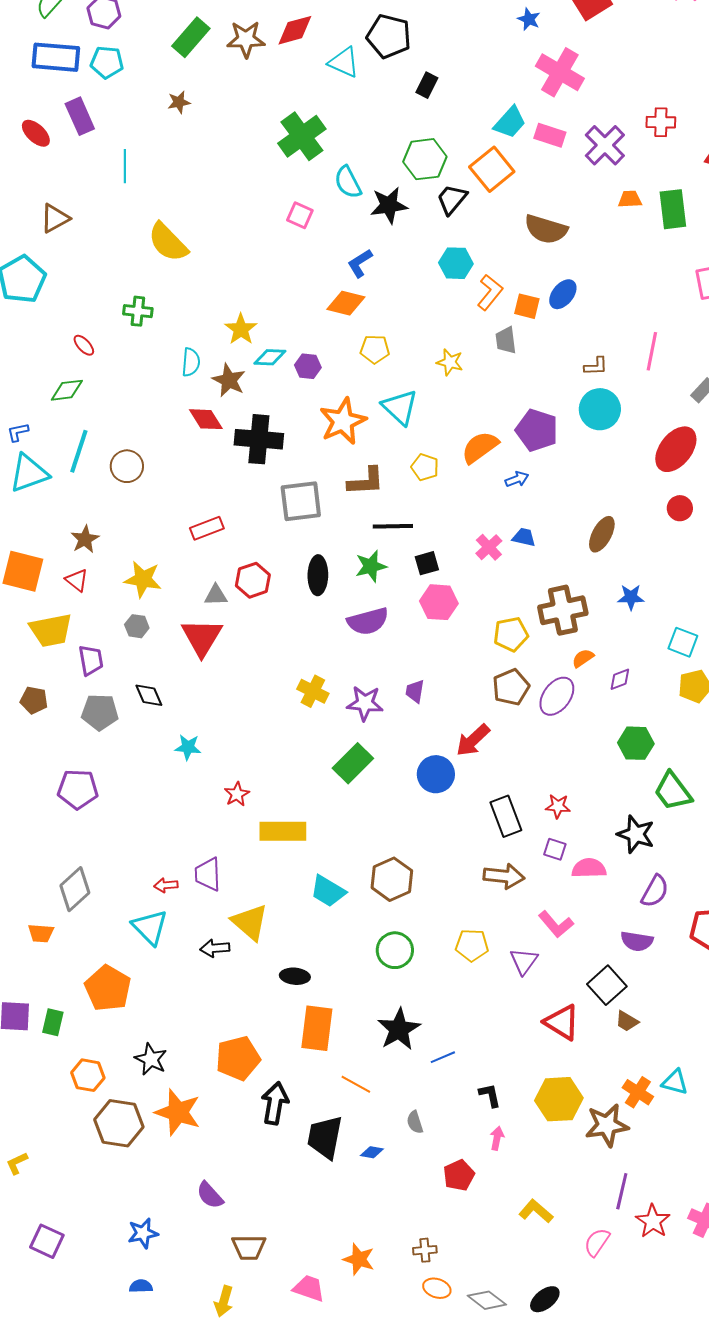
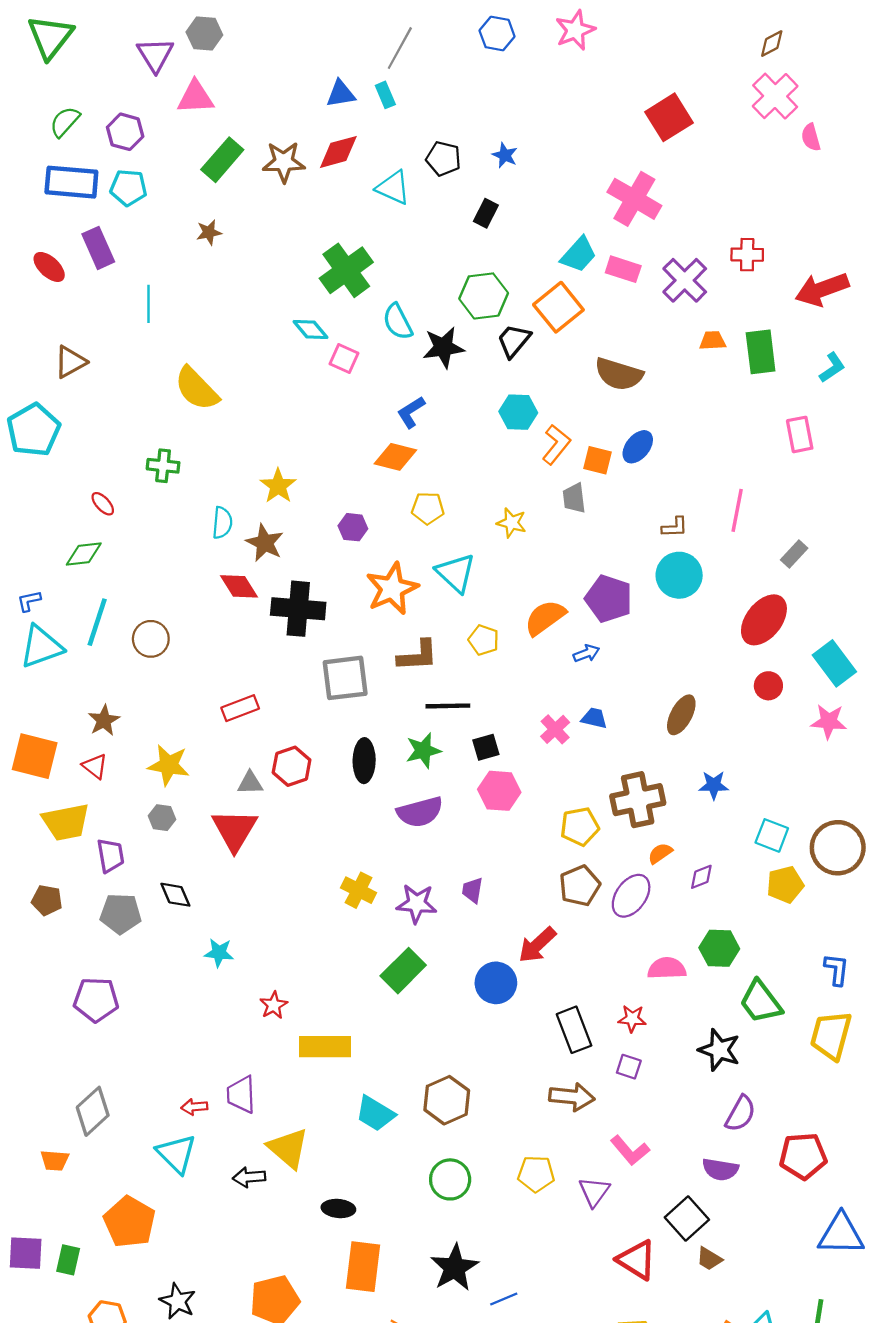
blue star: (529, 19) -> (505, 155), moved
black pentagon: (389, 36) -> (443, 159), size x0.7
cyan diamond: (270, 357) -> (310, 329), moved, turned 48
pink semicircle: (589, 868) -> (667, 968), moved

